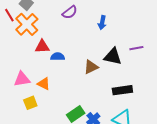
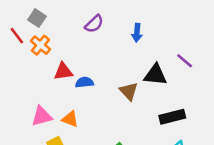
orange cross: (27, 24) -> (40, 45), size x0.7
purple line: (136, 48) -> (185, 61), turned 56
brown triangle: (91, 67) -> (129, 91), turned -42

